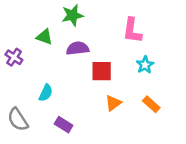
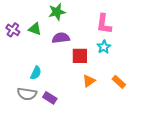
purple cross: (14, 57) -> (13, 30), moved
cyan star: (145, 65) -> (104, 47), moved
gray semicircle: (18, 120) -> (27, 94), moved, turned -48

